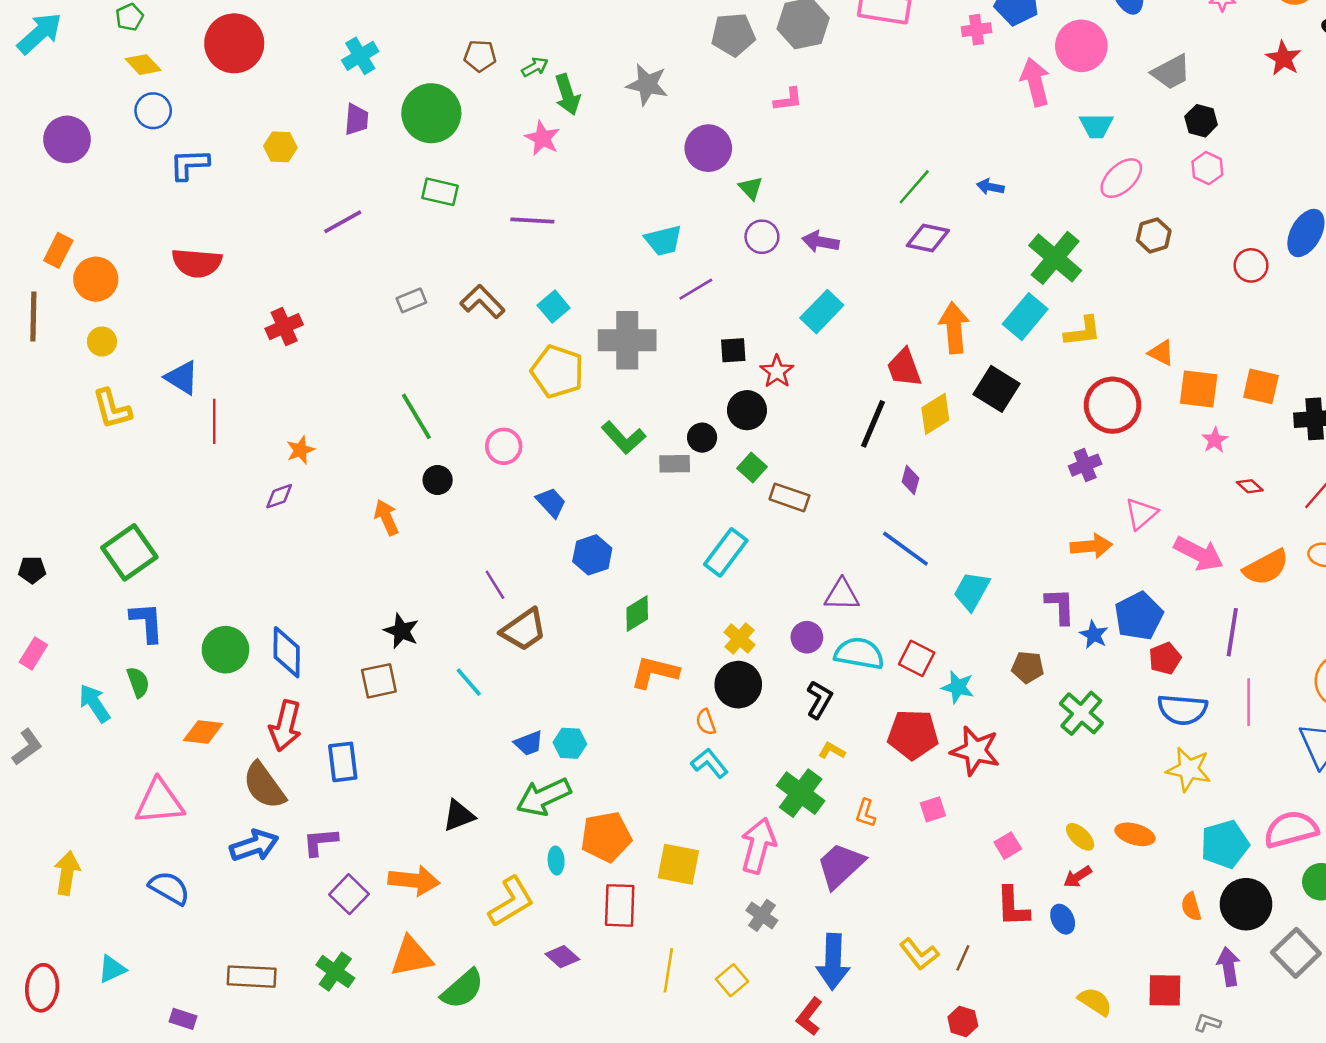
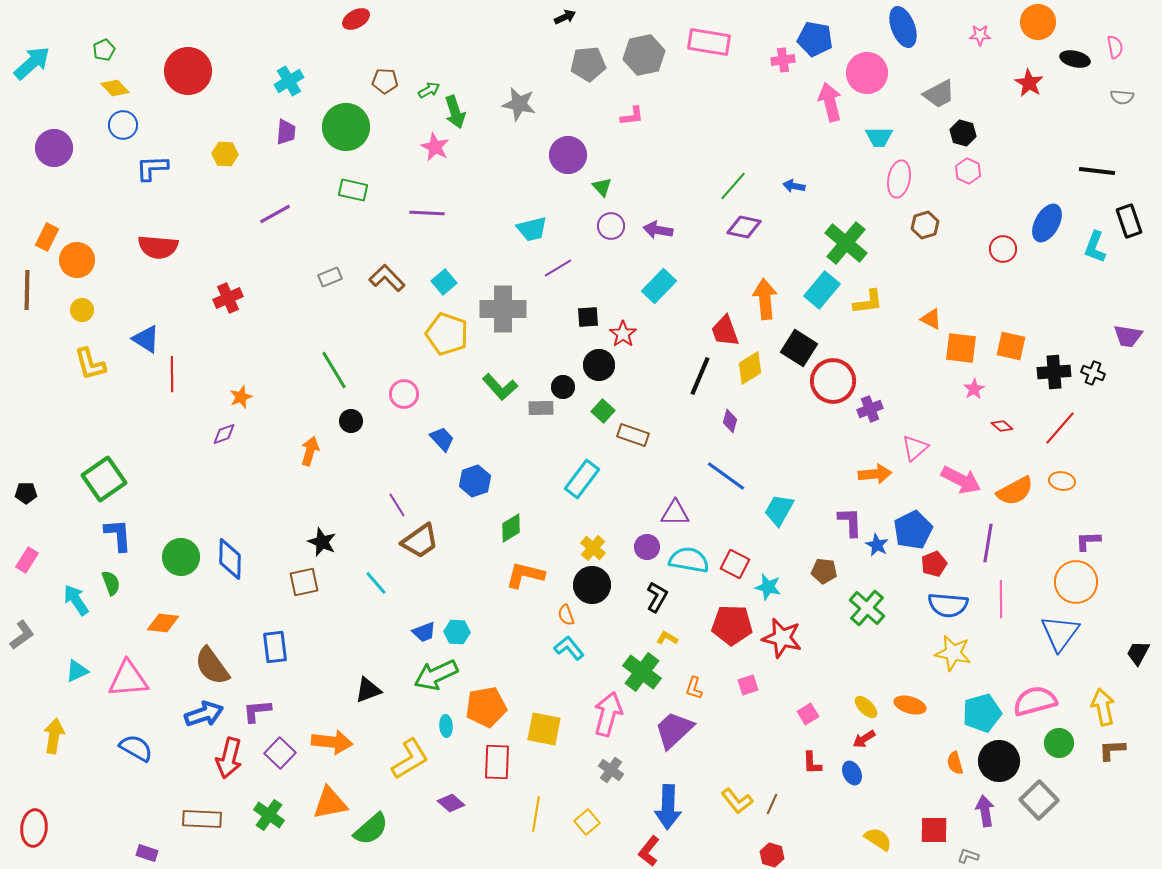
pink ellipse: (1121, 178) -> (899, 179), turned -36
red circle: (1113, 405) -> (833, 381), moved
orange arrow: (386, 517) -> (310, 451), turned 40
red arrow: (285, 726) -> (229, 758), moved
red L-shape: (1013, 907) -> (812, 763), size x0.7
cyan triangle: (112, 969) -> (77, 671), moved

